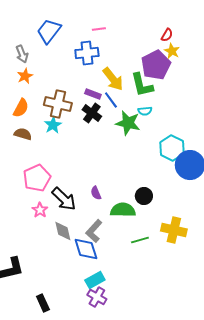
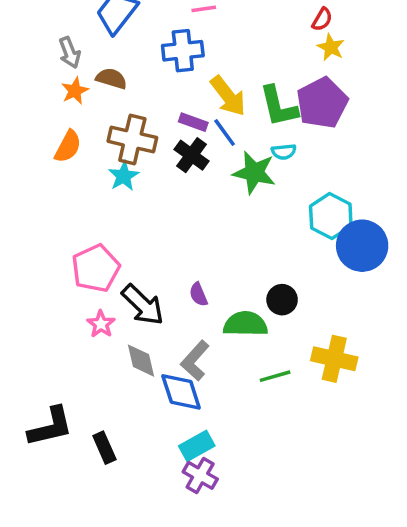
purple pentagon: (156, 65) -> (322, 103), moved
brown semicircle: (23, 134) -> (111, 79), moved
black rectangle: (43, 303) -> (104, 448), moved

